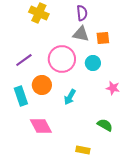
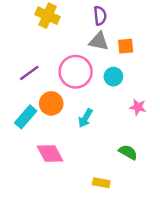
cyan rectangle: (21, 96) -> (26, 117), turned 60

